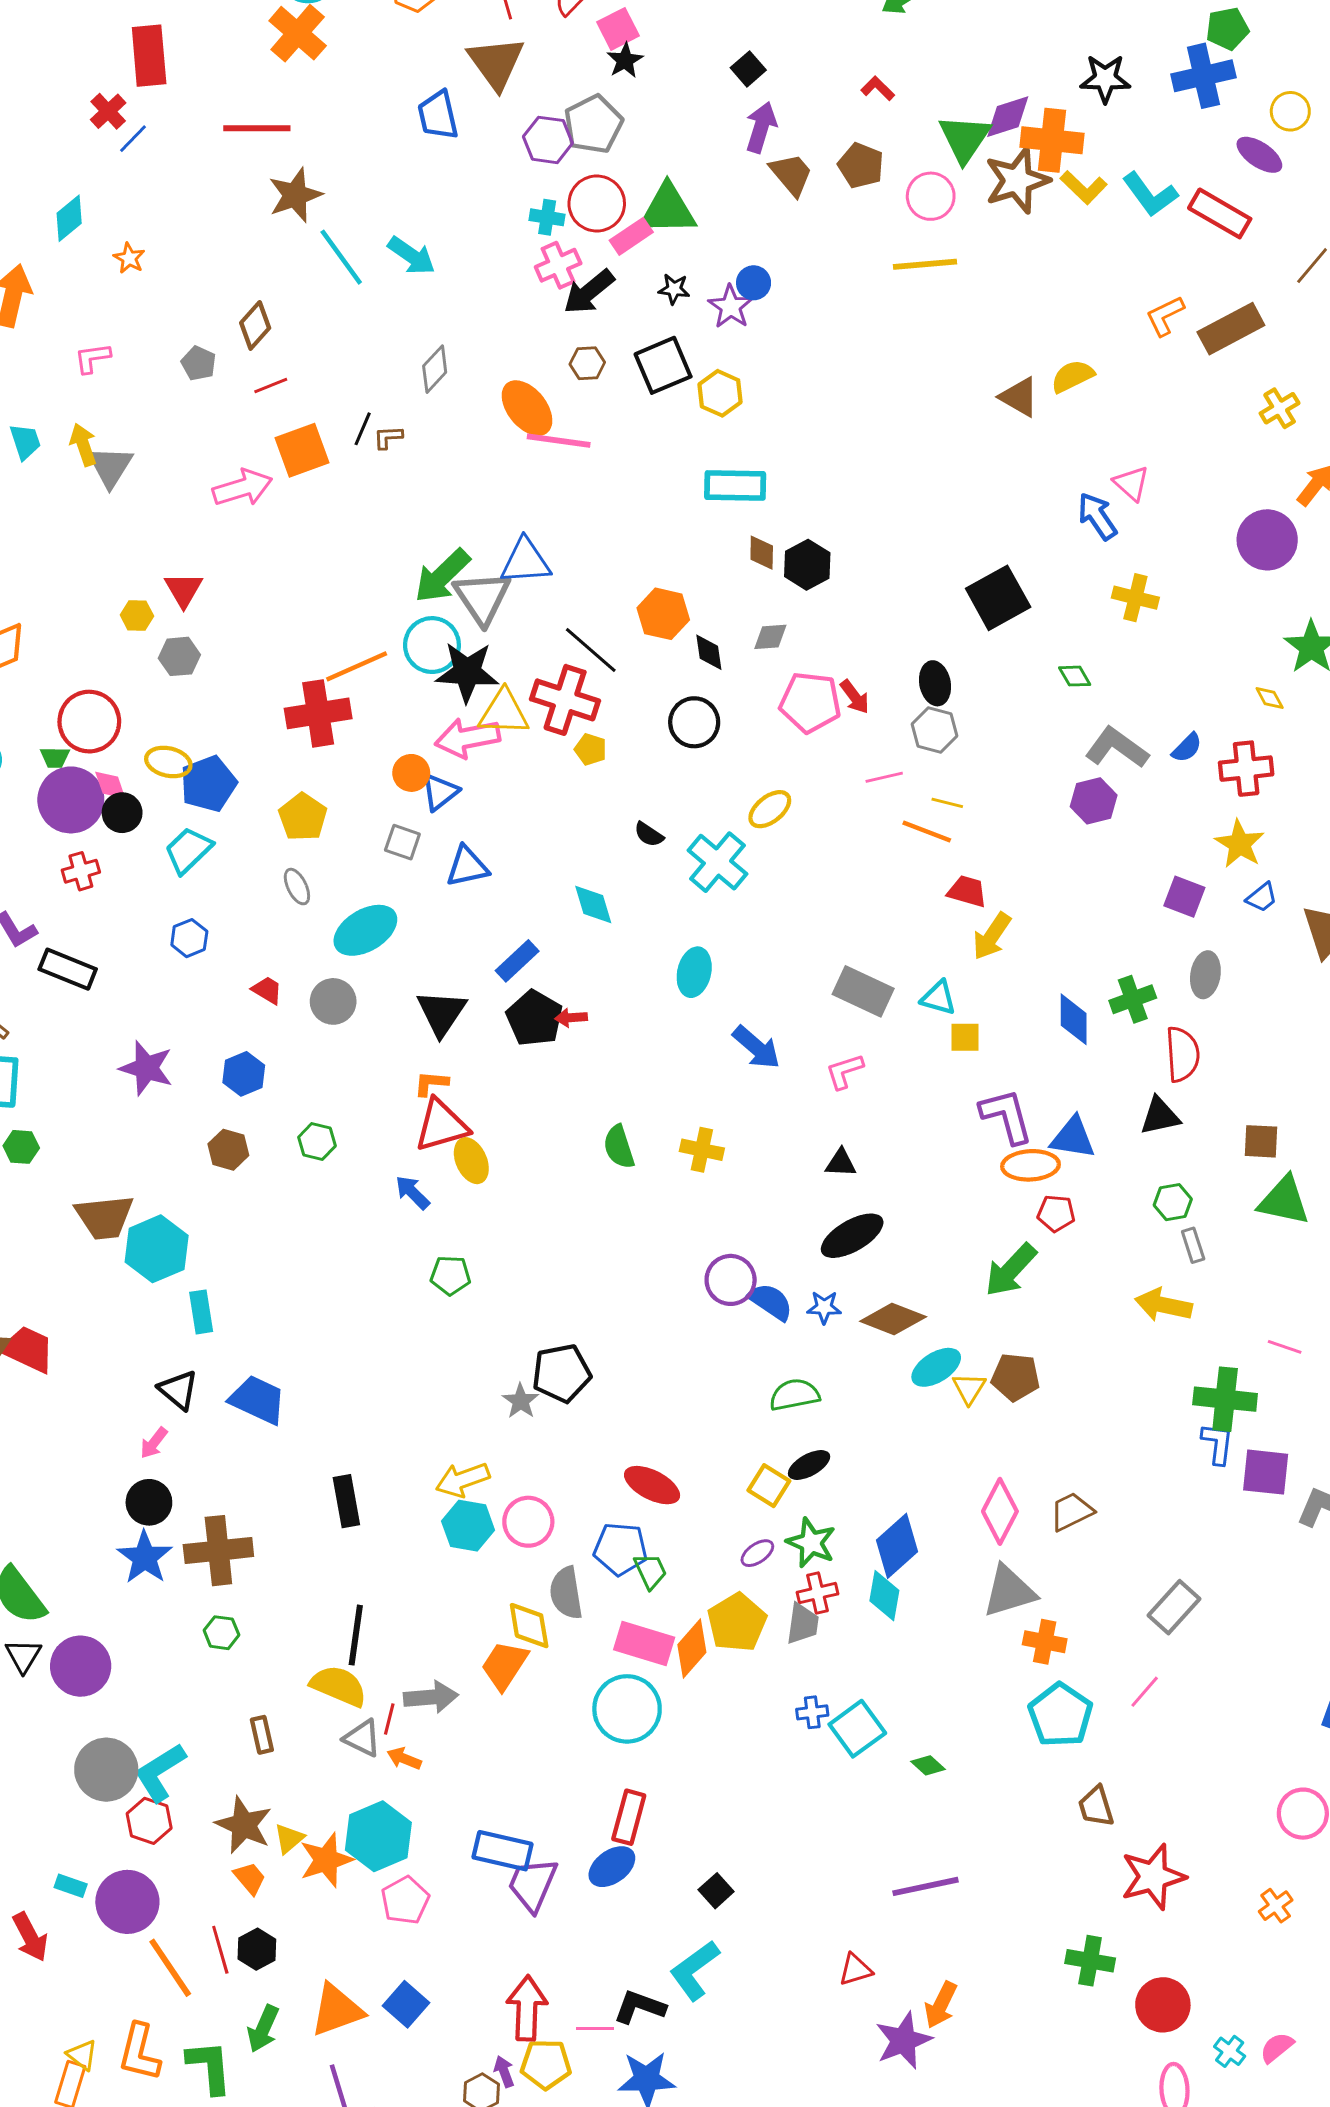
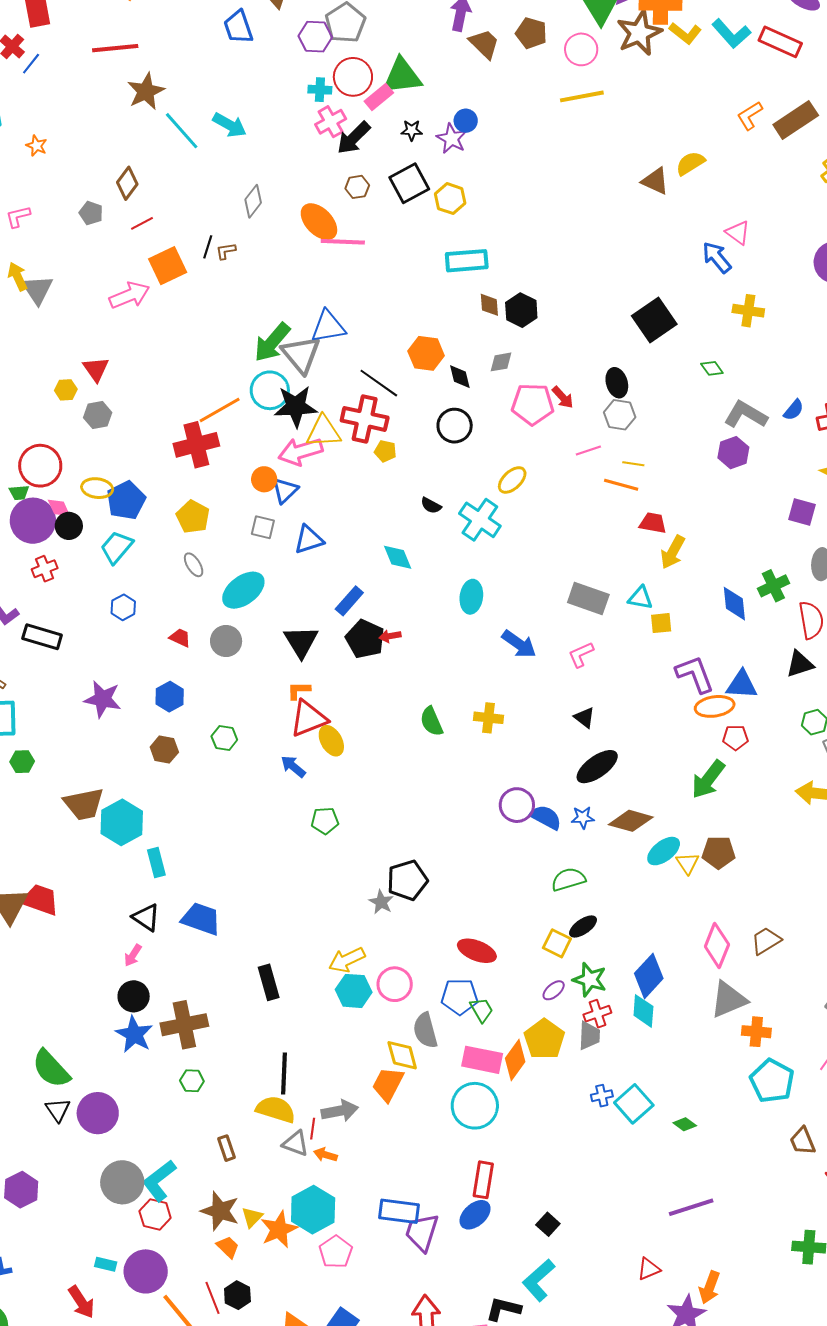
black triangle: (841, 1163) -> (585, 718), turned 40

